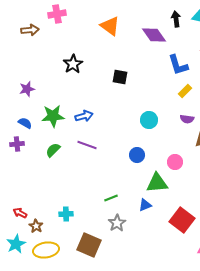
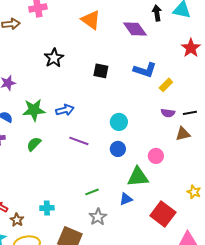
blue L-shape: (178, 65) -> (145, 70), moved, turned -55
cyan circle: (149, 120) -> (119, 122), moved
purple line: (87, 145) -> (79, 141), moved

